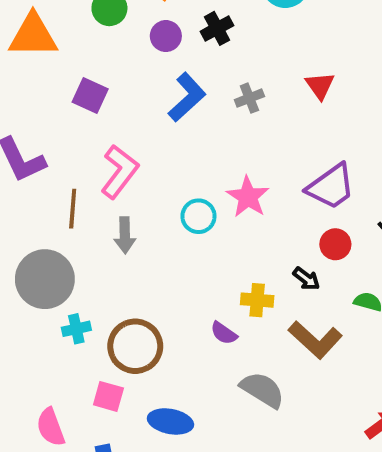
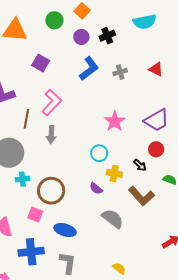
red triangle: (320, 86) -> (156, 69), turned -35
cyan circle: (198, 216) -> (99, 153), moved

